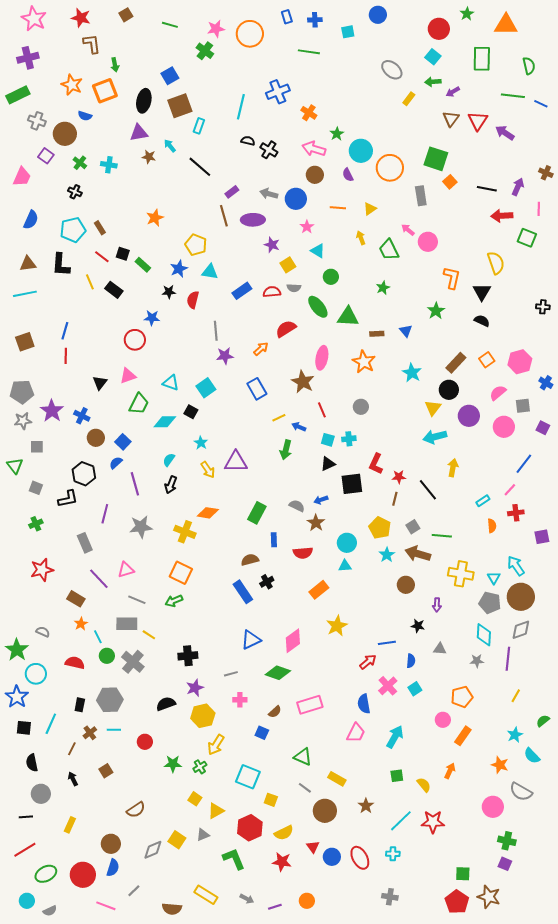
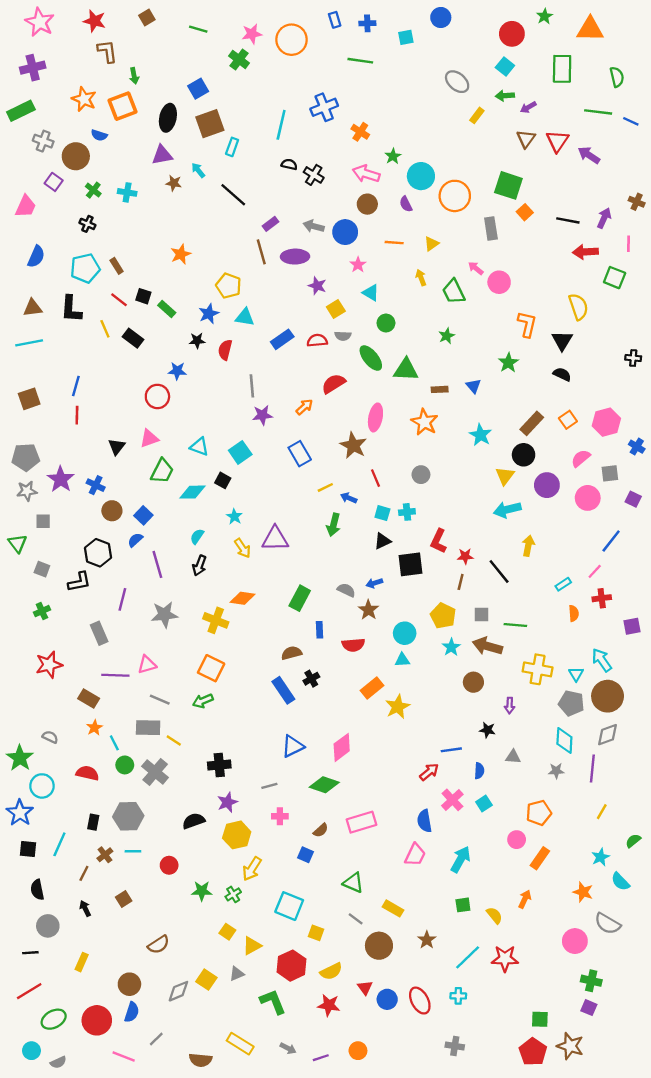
gray square: (413, 527) -> (482, 615), turned 32
purple line: (99, 579) -> (115, 675), turned -45
yellow star: (337, 626) -> (398, 707), moved

